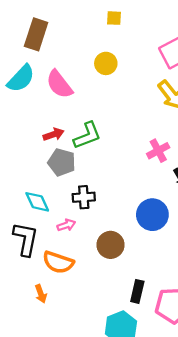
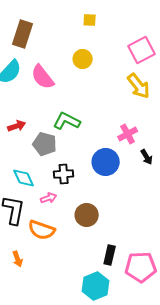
red arrow: (54, 134) -> (17, 126), moved
green L-shape: (87, 136) -> (67, 121), turned -132
blue circle: (152, 215) -> (106, 162), moved
orange arrow: (41, 294) -> (18, 259), moved

